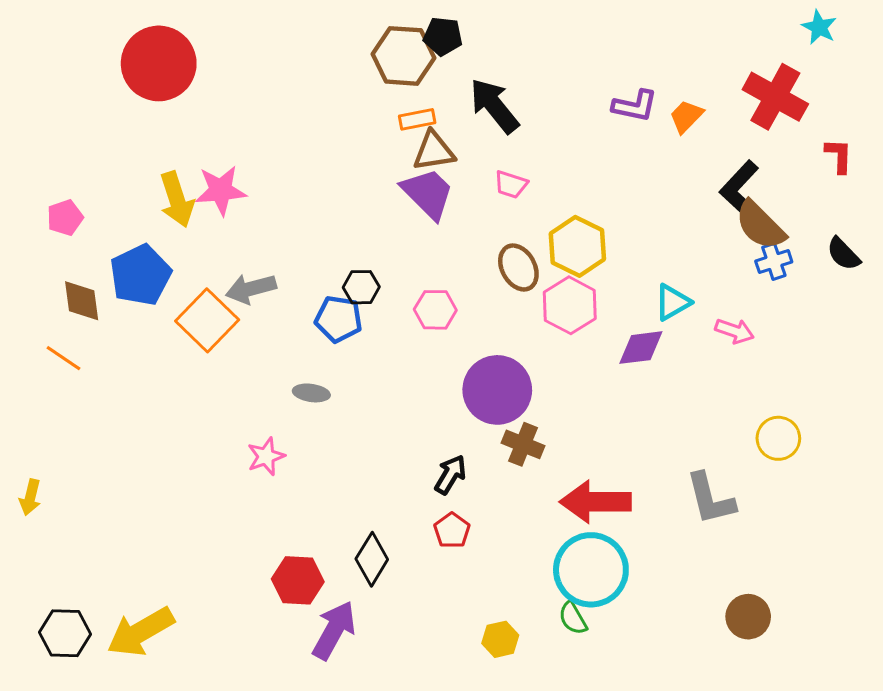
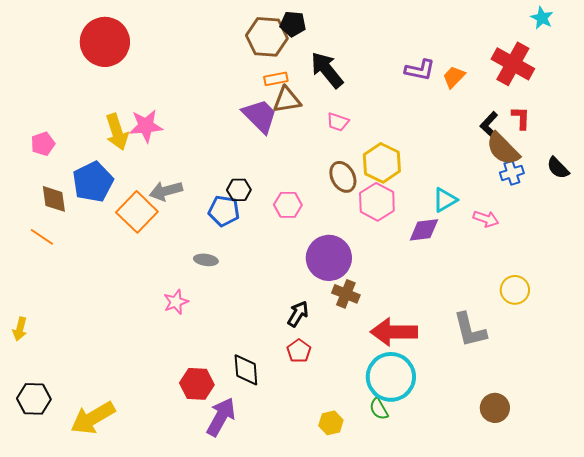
red L-shape: (839, 156) -> (521, 118), moved
black L-shape: (739, 187) -> (489, 124), size x0.7
purple trapezoid: (428, 193) -> (260, 116), moved
black diamond: (372, 559) -> (246, 370), turned -36
black hexagon: (65, 633) -> (34, 399), moved

